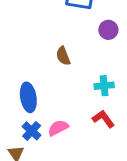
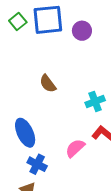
purple circle: (108, 30) -> (82, 31), moved
pink semicircle: (58, 128) -> (75, 148), moved

